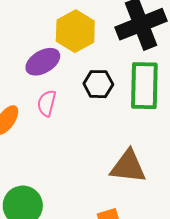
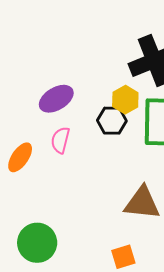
yellow hexagon: (75, 31) -> (125, 100), moved, size x0.7

